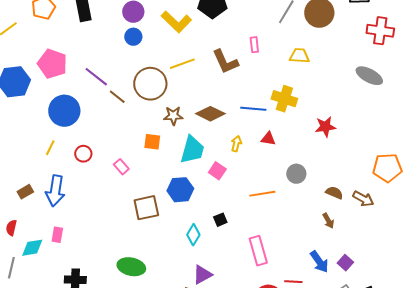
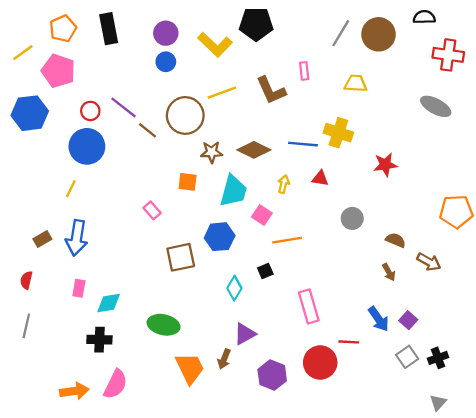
pink pentagon: (52, 64) -> (58, 71), moved
red circle: (83, 154) -> (90, 111), moved
orange line: (262, 194) -> (287, 240), moved
brown arrow: (363, 199) -> (429, 262), moved
cyan diamond: (32, 248) -> (109, 303), moved

